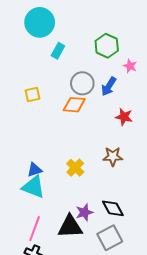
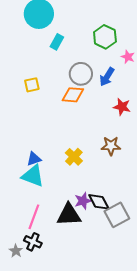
black diamond: (113, 208) -> (99, 202), moved
gray square: (110, 238) -> (117, 215), moved

